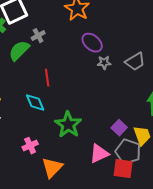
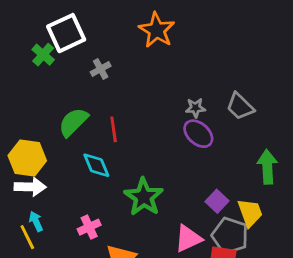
purple ellipse: (92, 43) -> (198, 134), moved
green semicircle: (19, 51) -> (73, 122), moved
gray trapezoid: (135, 62) -> (240, 106), turned 75

